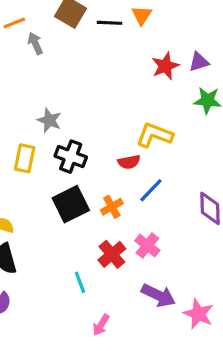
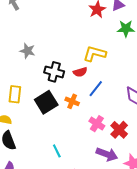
black cross: (71, 157) -> (54, 72), moved
yellow rectangle: (25, 158) -> (15, 94), moved
orange cross: (112, 207) -> (72, 101), turned -32
red cross: (112, 254) -> (119, 130), moved

